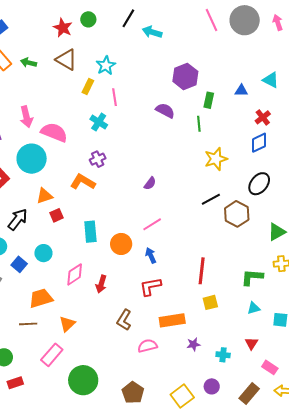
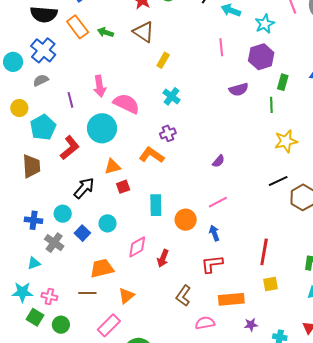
cyan star: (106, 66) -> (265, 24), moved
pink line: (114, 97) -> (221, 47), moved
purple semicircle: (165, 111) -> (239, 89), turned 132

